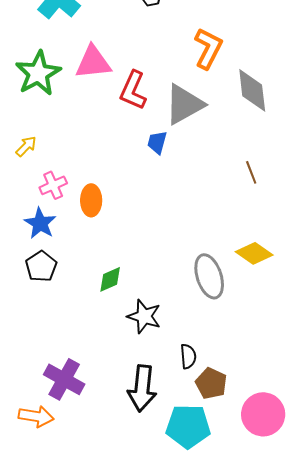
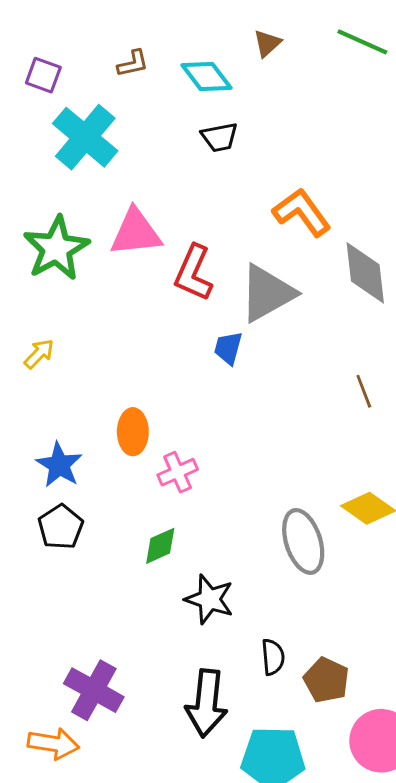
orange L-shape: (208, 48) -> (302, 212), turned -63
pink cross: (53, 185) -> (178, 472), moved
brown pentagon: (211, 383) -> (326, 680), moved

